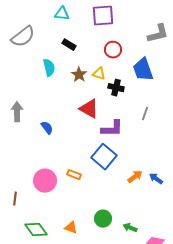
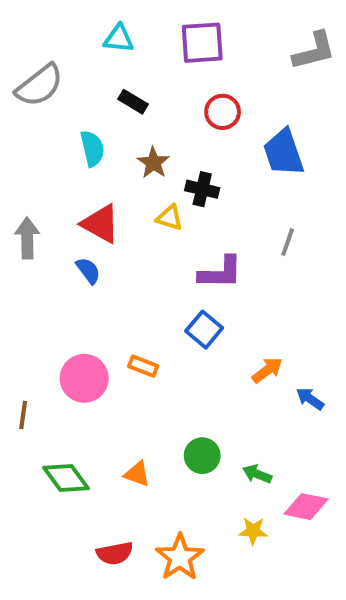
gray L-shape: (158, 34) -> (314, 51), moved
yellow triangle: (99, 74) -> (170, 218), moved
black cross: (116, 88) -> (202, 189), moved
red triangle: (89, 109) -> (100, 224), moved
blue square: (104, 157) -> (204, 330), size x0.7
blue arrow: (156, 179) -> (310, 399), moved

